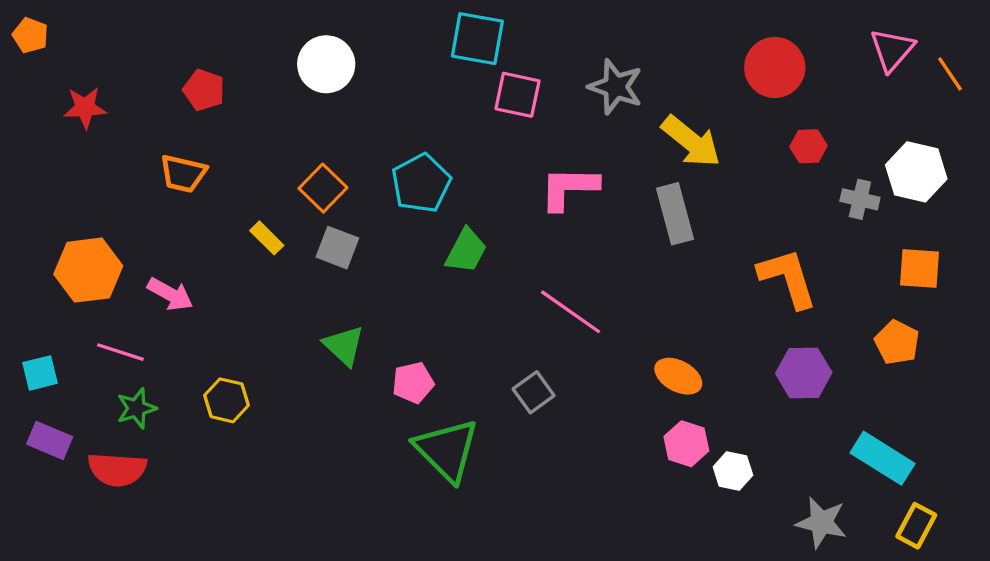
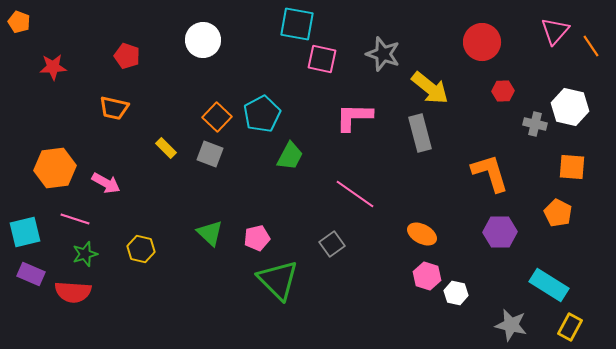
orange square: (323, 188) -> (217, 117), moved
green triangle: (344, 346) -> (210, 233), moved
cyan square: (40, 373) -> (25, 232), size x1.4

